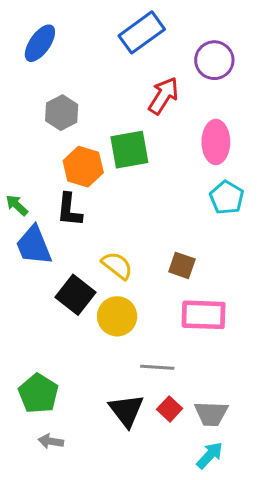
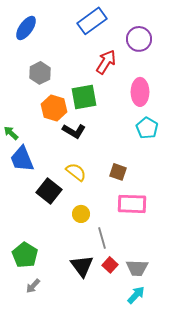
black L-shape: (69, 210) -> (74, 131), moved, turned -65
yellow circle: (117, 316) -> (81, 214), moved, size x0.7
gray line: (157, 367) -> (102, 238), turned 70
gray arrow: (51, 441) -> (33, 286), turned -56

